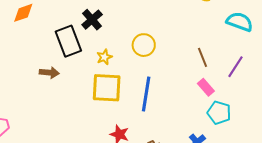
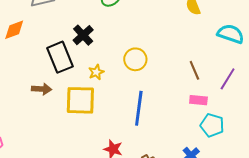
pink rectangle: (206, 87) -> (198, 100), turned -42
yellow square: (107, 88) -> (80, 100), moved

